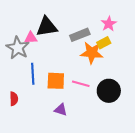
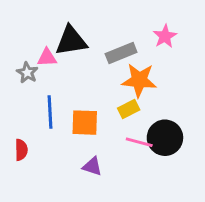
yellow rectangle: (104, 43) -> (129, 109), moved
gray star: (18, 48) -> (27, 73), size x0.6
pink line: (81, 84) -> (139, 142), moved

